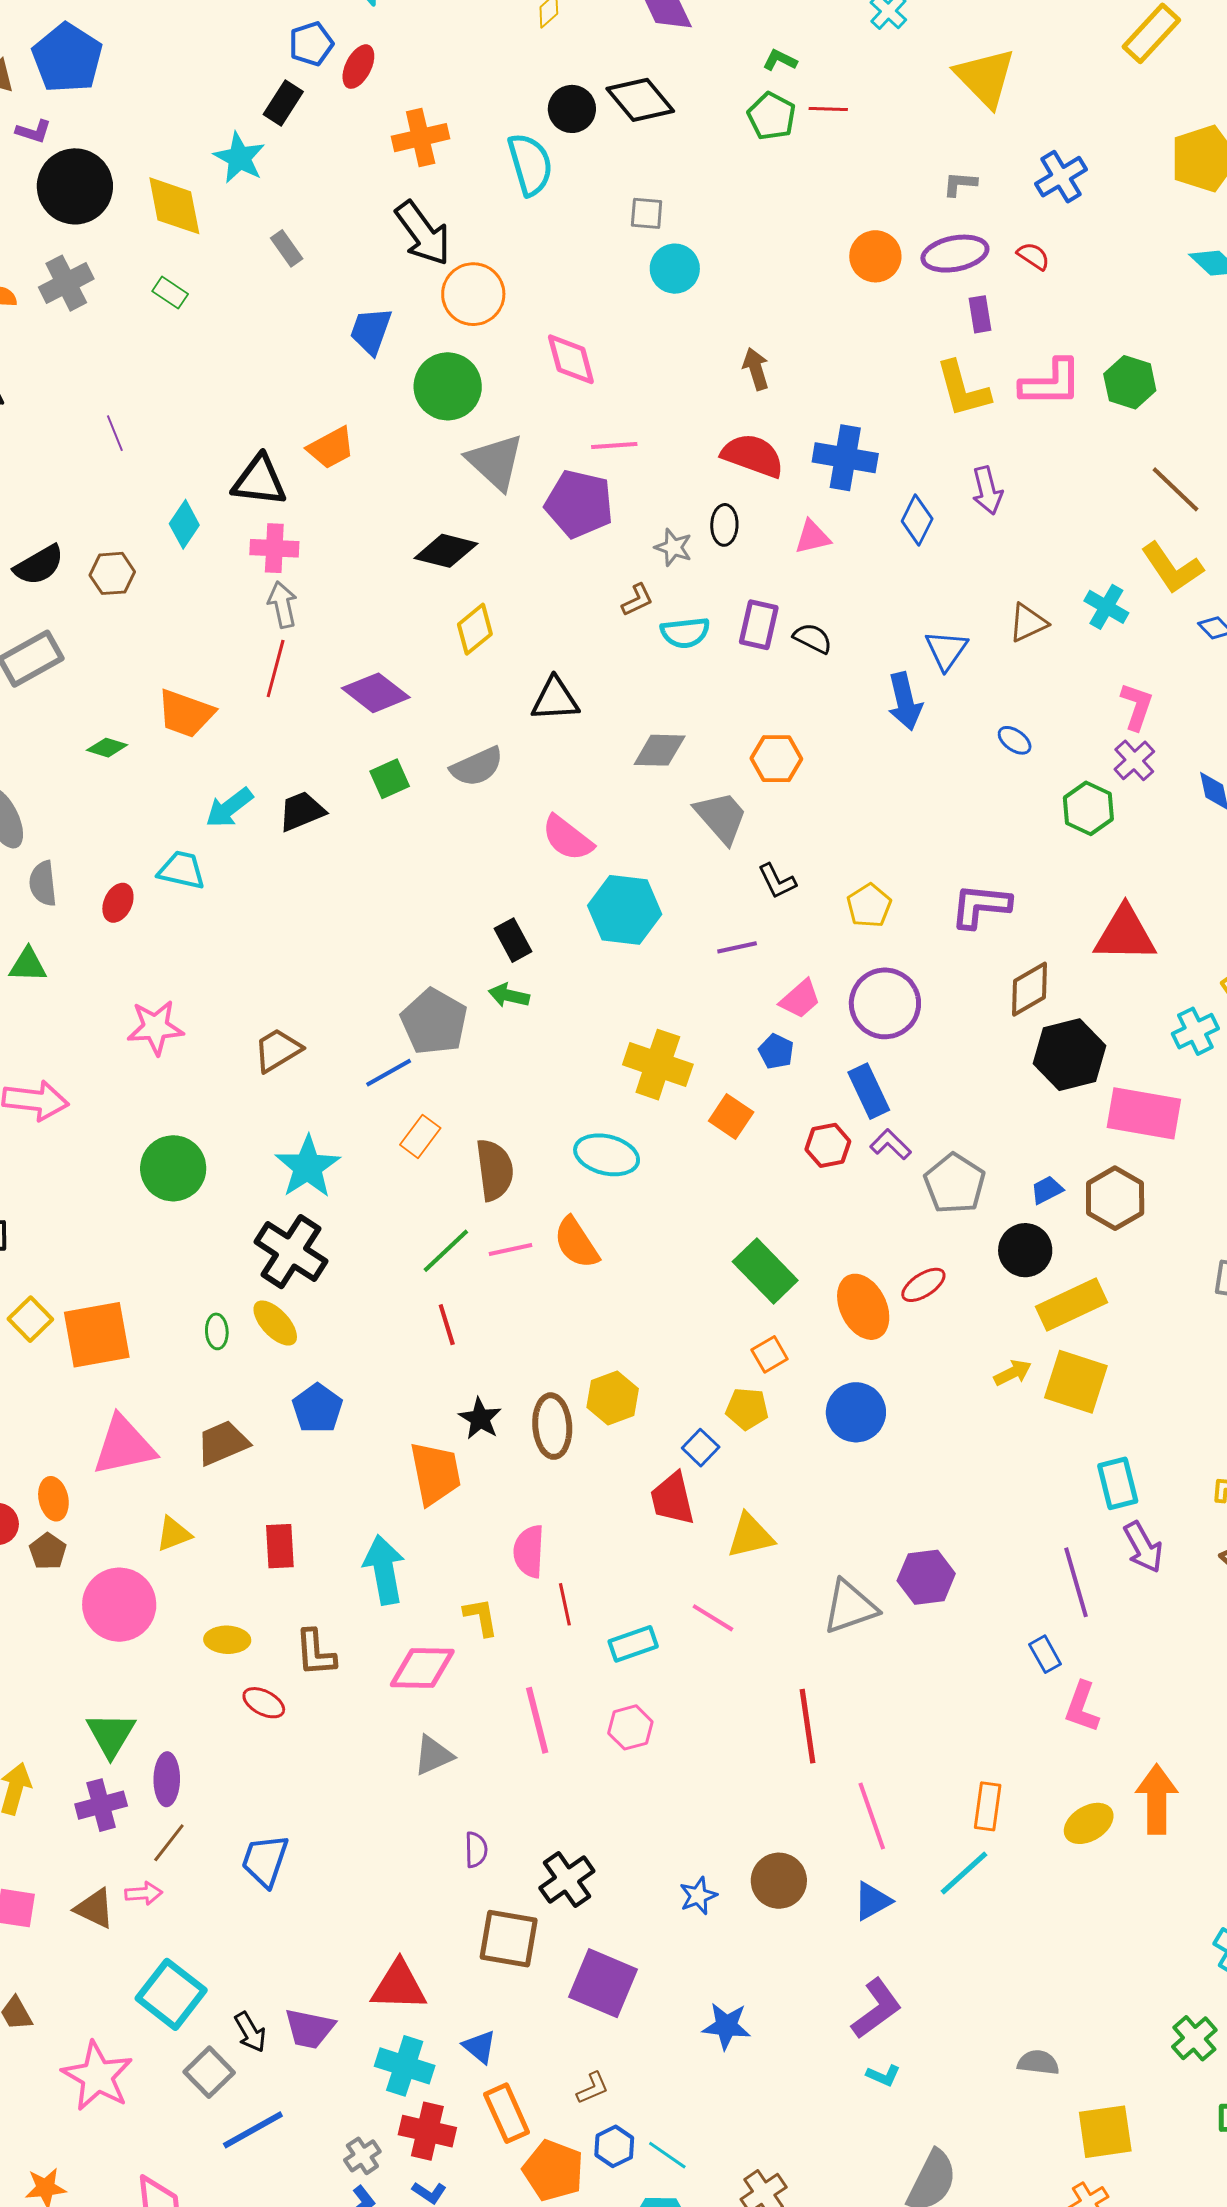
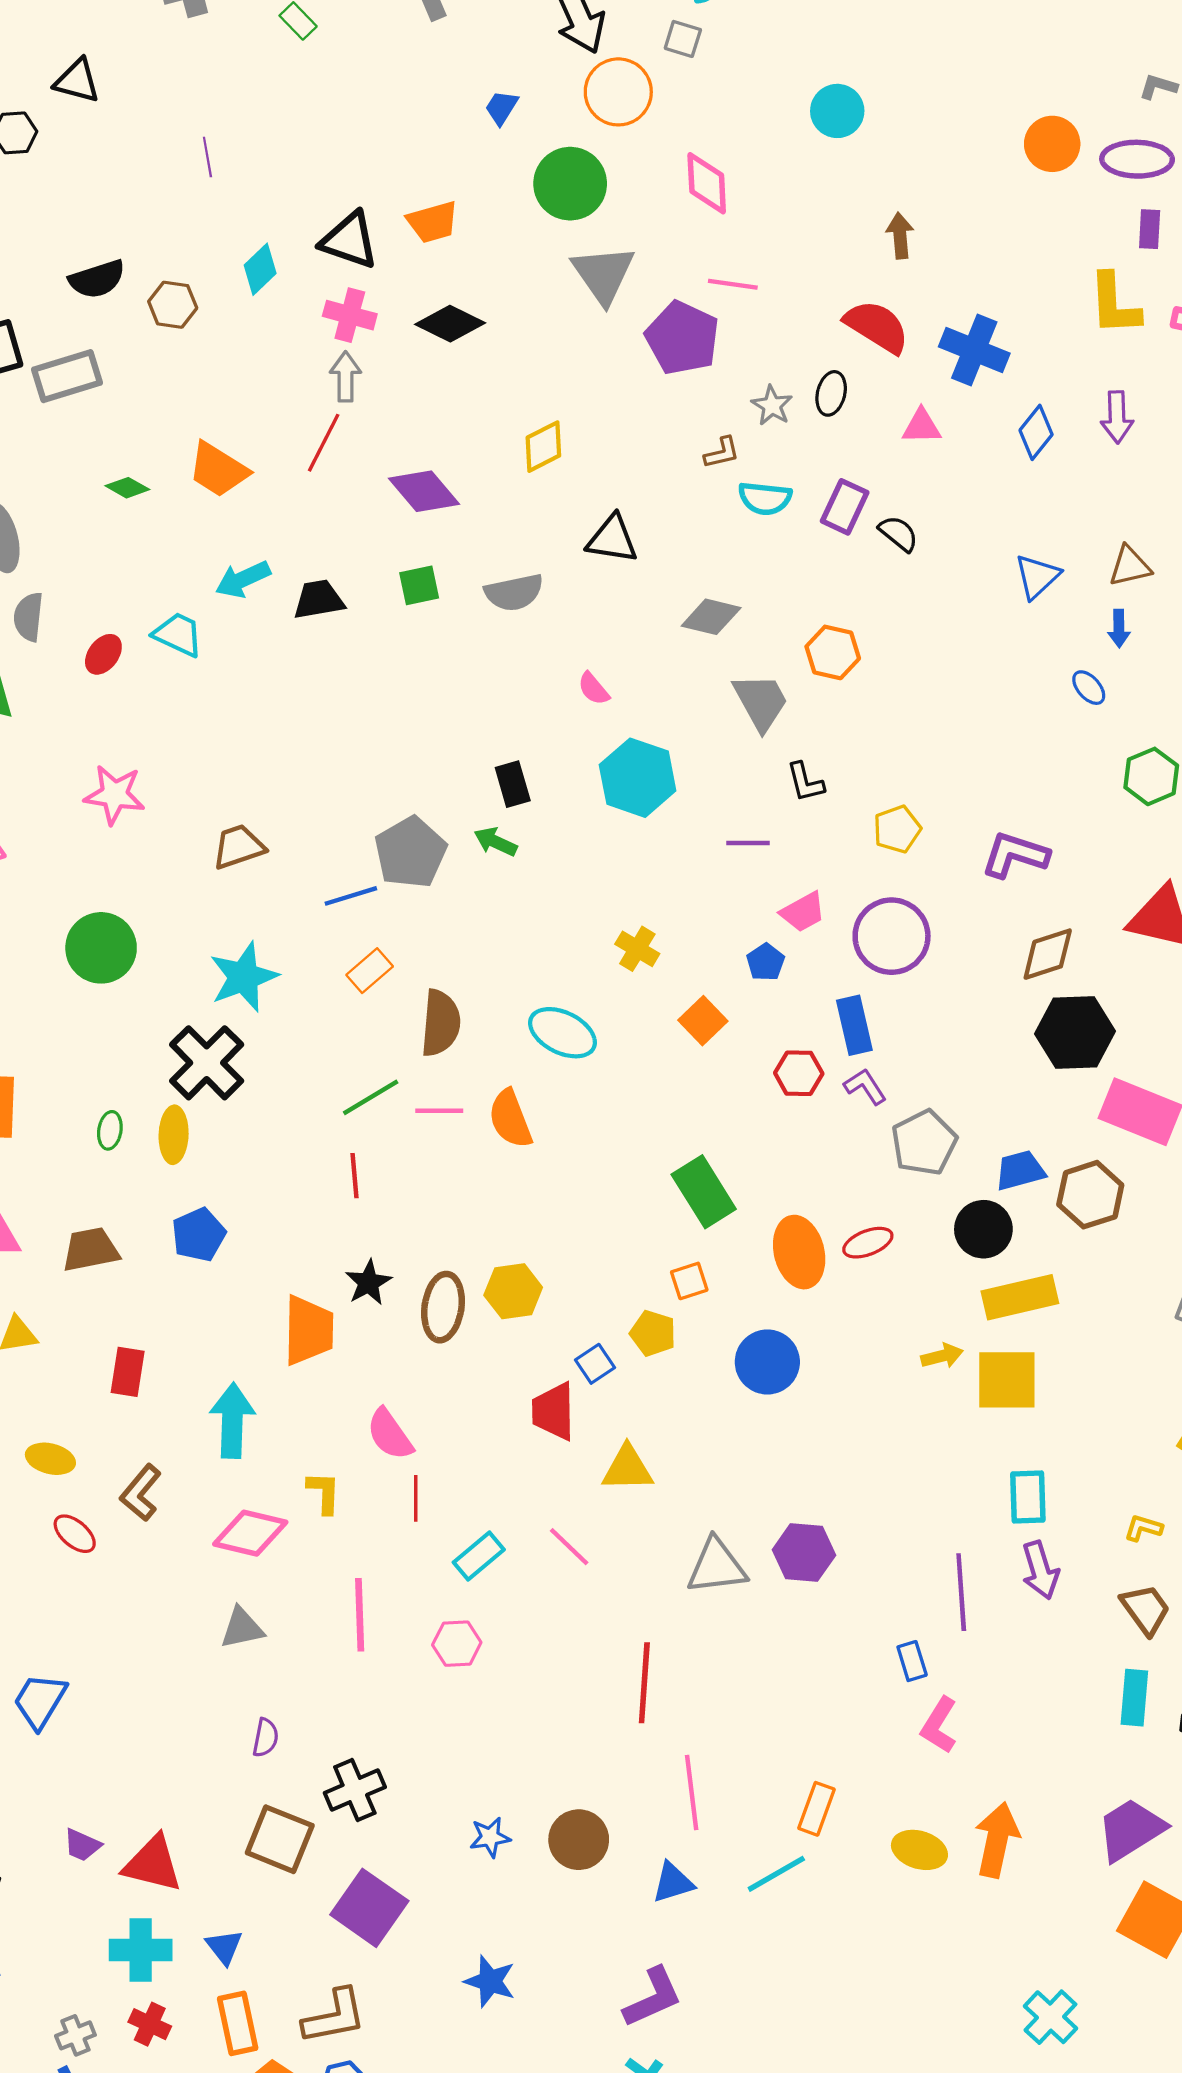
gray square: (647, 213) -> (683, 39), moved
blue trapezoid: (371, 331) -> (502, 107), size x0.7
black diamond: (446, 551) -> (450, 324), moved
blue arrow: (905, 701) -> (1119, 628), moved, size x0.6
pink semicircle: (567, 838) -> (594, 689), size x0.6
yellow cross: (658, 1065) -> (637, 949), size x0.6
blue trapezoid: (1047, 1190) -> (1020, 1170), size x1.4
yellow ellipse: (275, 1323) -> (174, 1135), turned 33
yellow square: (1076, 1382) -> (1007, 1380), turned -30
pink semicircle: (529, 1551) -> (390, 1434), turned -50
cyan rectangle: (633, 1644) -> (479, 1556), turned -33
brown L-shape: (315, 1653) -> (141, 1493), turned 32
yellow ellipse: (1089, 1823) -> (919, 1850), turned 36
purple trapezoid: (309, 2029) -> (82, 1845), moved, size x0.7
cyan cross: (405, 2066) -> (141, 1950), turned -30
brown L-shape: (593, 2088) -> (334, 2016), size x1.8
red cross: (427, 2131) -> (150, 2024), size x0.7

